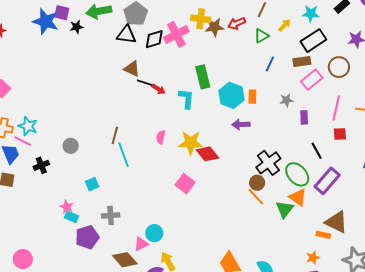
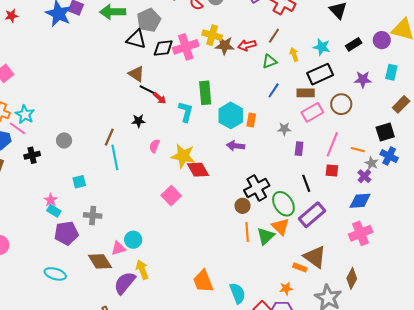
yellow arrow: (285, 25) -> (294, 54), turned -72
black star: (77, 27) -> (138, 121), moved
orange line: (256, 197) -> (247, 232), moved, turned 30

